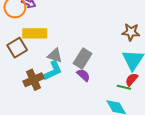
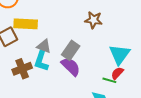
brown star: (131, 32) -> (94, 20), moved
cyan L-shape: (53, 71) -> (41, 61), turned 130
purple semicircle: (83, 75) -> (71, 67), size x1.5

